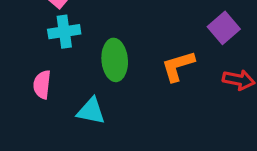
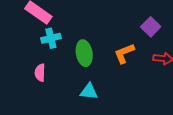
cyan triangle: (91, 111) -> (89, 91), moved

